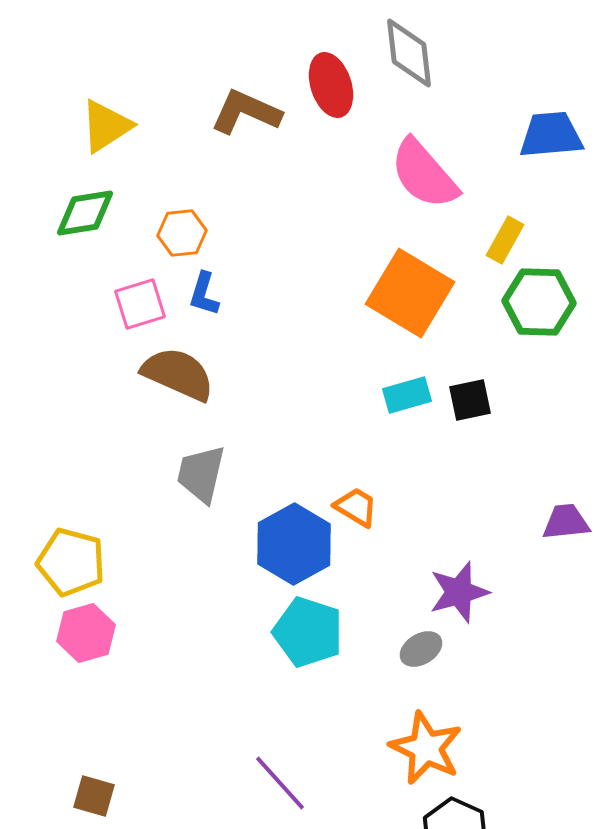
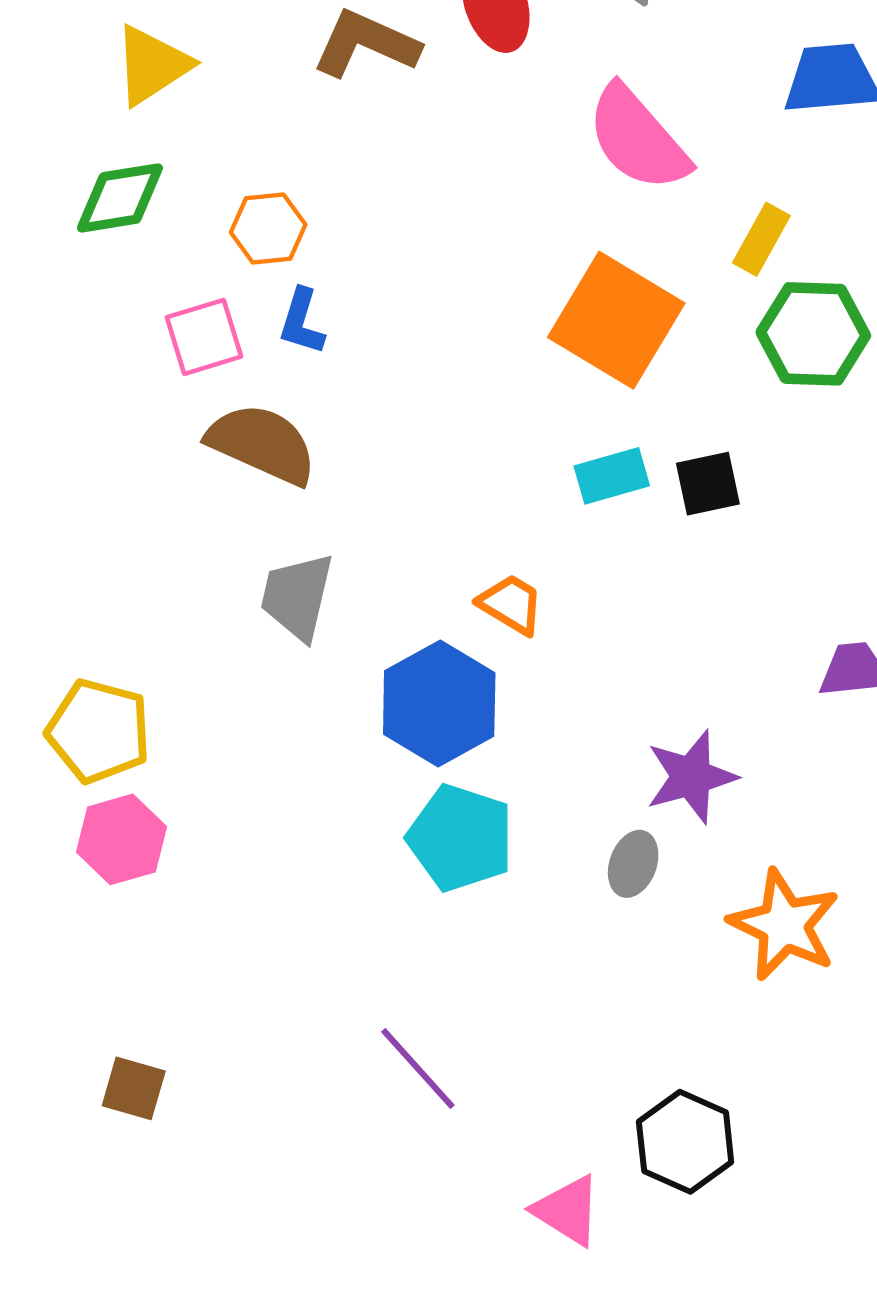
orange trapezoid: (356, 507) -> (511, 604), moved
gray ellipse: (421, 649) -> (633, 864), turned -39
orange star: (426, 748) -> (784, 925), moved

